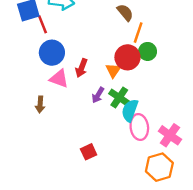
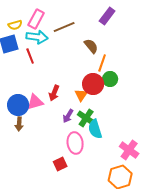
red line: (42, 24) -> (30, 56), moved
blue circle: (52, 53) -> (18, 105), moved
pink triangle: (59, 79) -> (35, 102), turned -36
cyan semicircle: (130, 110) -> (95, 129), turned -36
pink ellipse: (139, 127) -> (75, 143), moved

